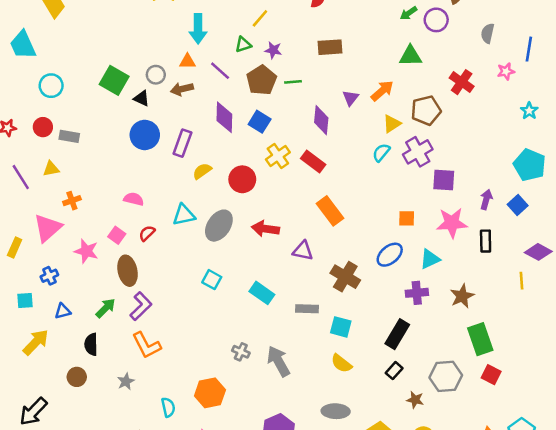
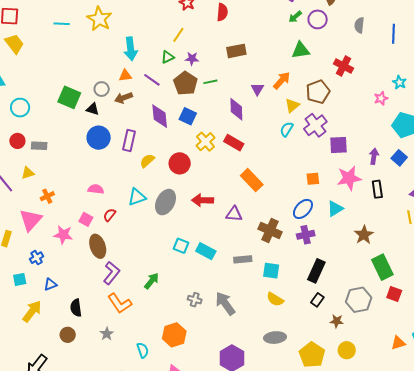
pink star: (506, 71) -> (381, 98), moved
cyan square: (212, 280) -> (181, 246), moved
purple cross: (417, 293) -> (306, 235), moved
green arrow: (106, 308) -> (152, 281), moved

